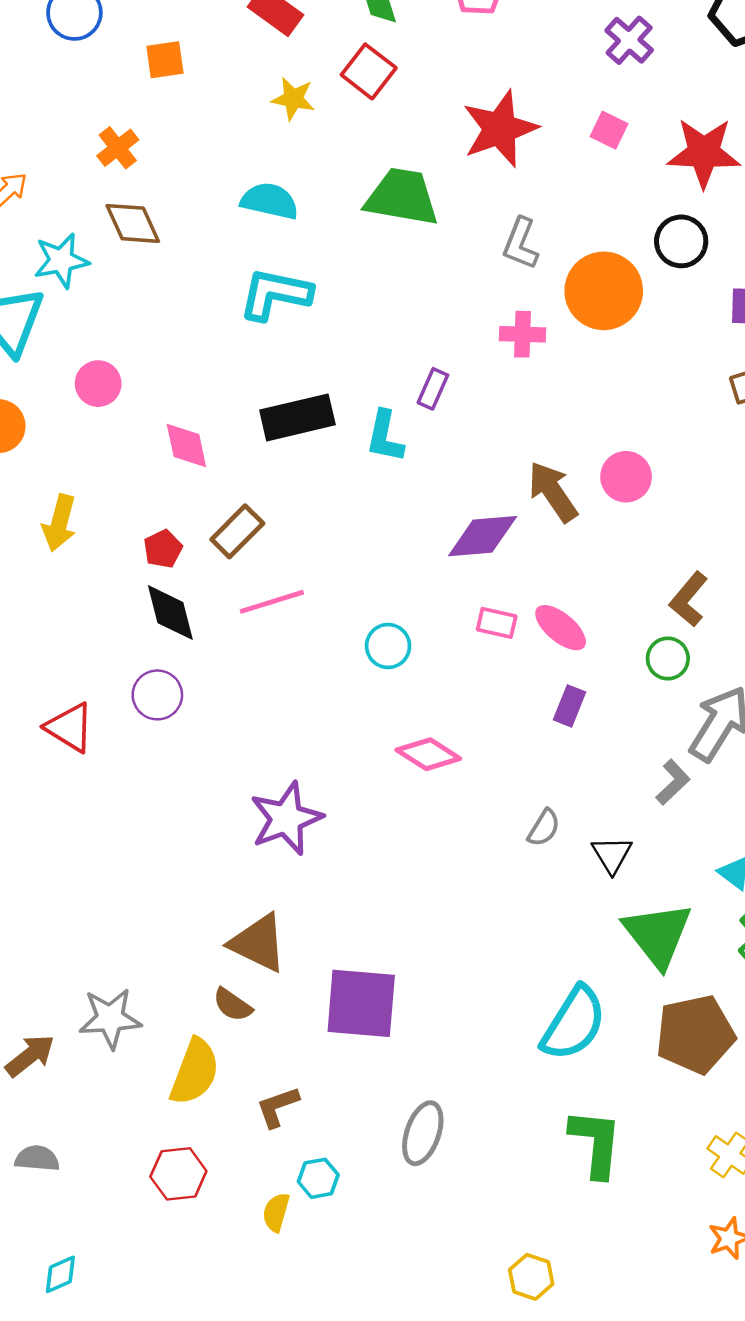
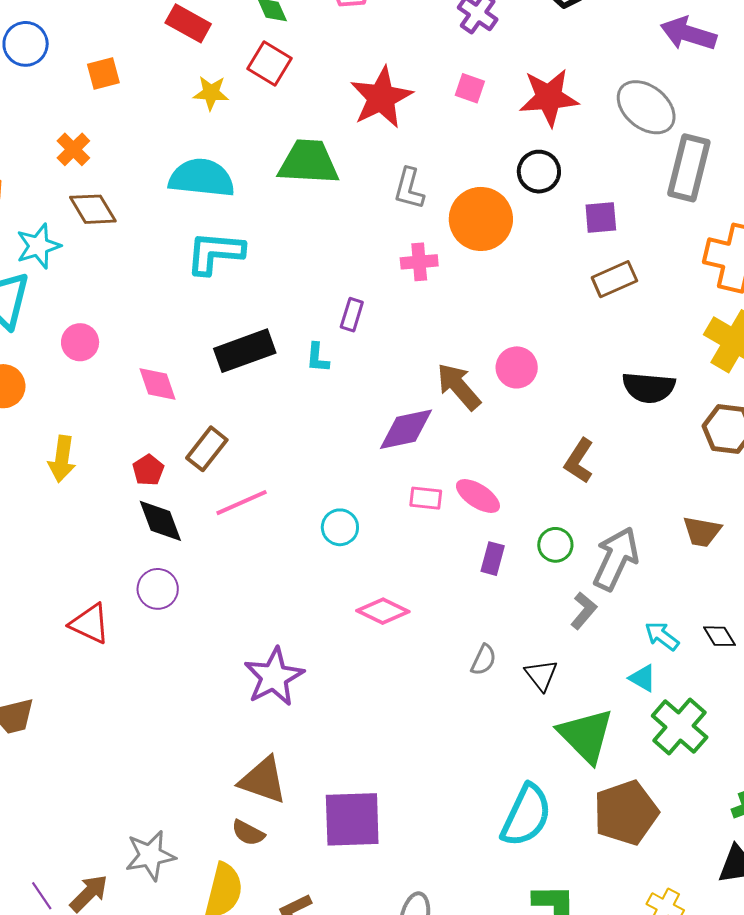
cyan semicircle: (270, 201) -> (202, 178), size x1.4
cyan L-shape: (385, 436) -> (317, 358), size x0.7
green circle: (668, 659) -> (555, 545), moved

